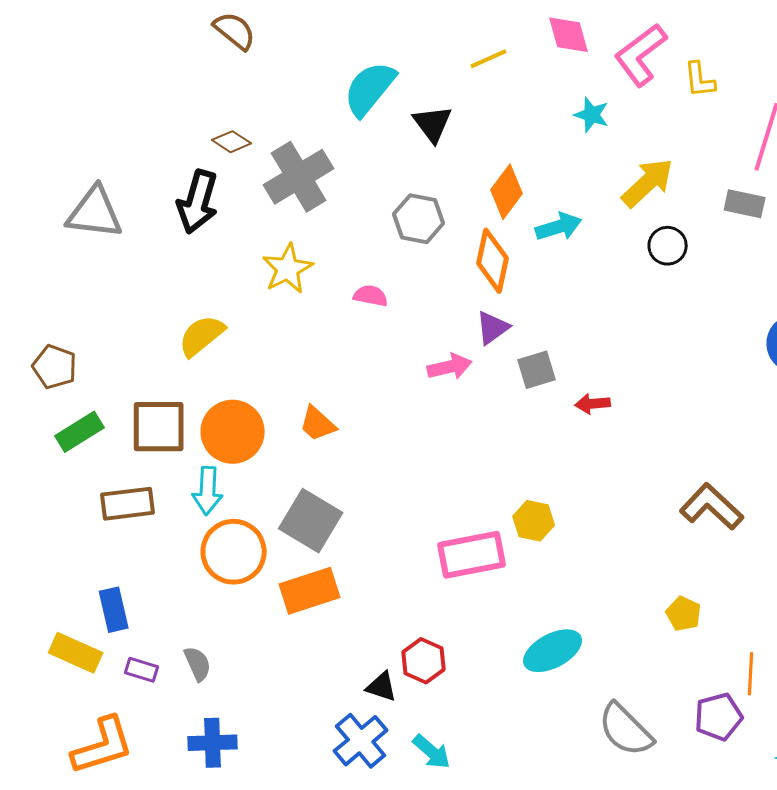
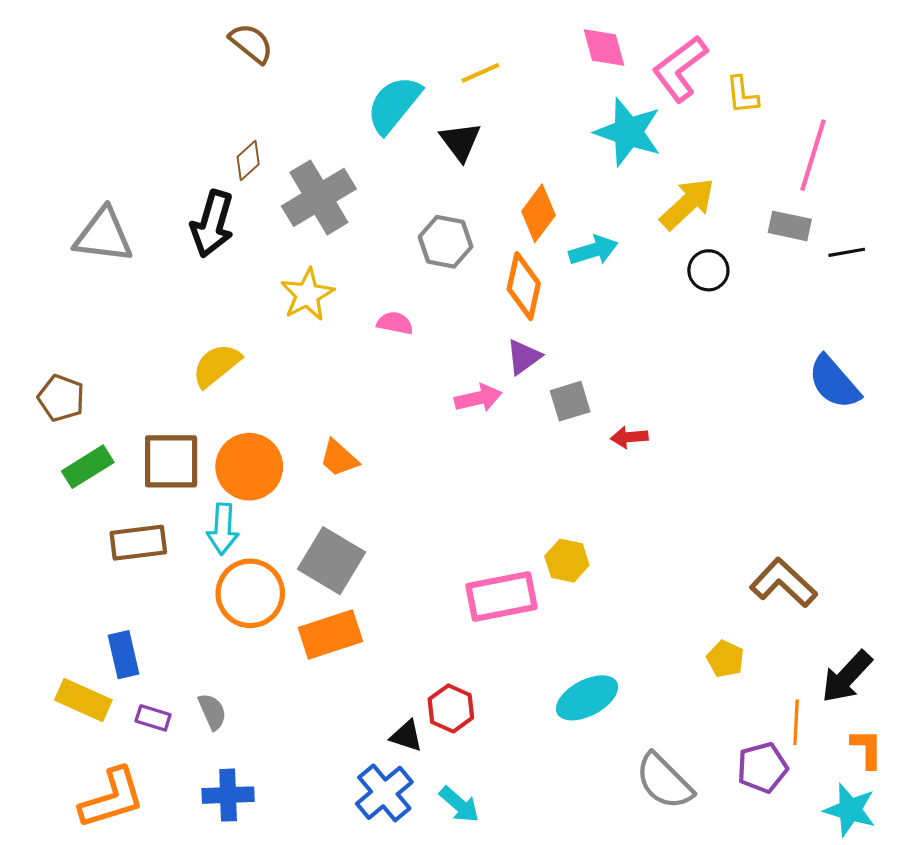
yellow line: (489, 59) -> (480, 73), moved
cyan star: (592, 115) -> (628, 132), size x1.8
brown diamond: (232, 142) -> (248, 160), turned -75
brown L-shape: (712, 507) -> (783, 583), moved

